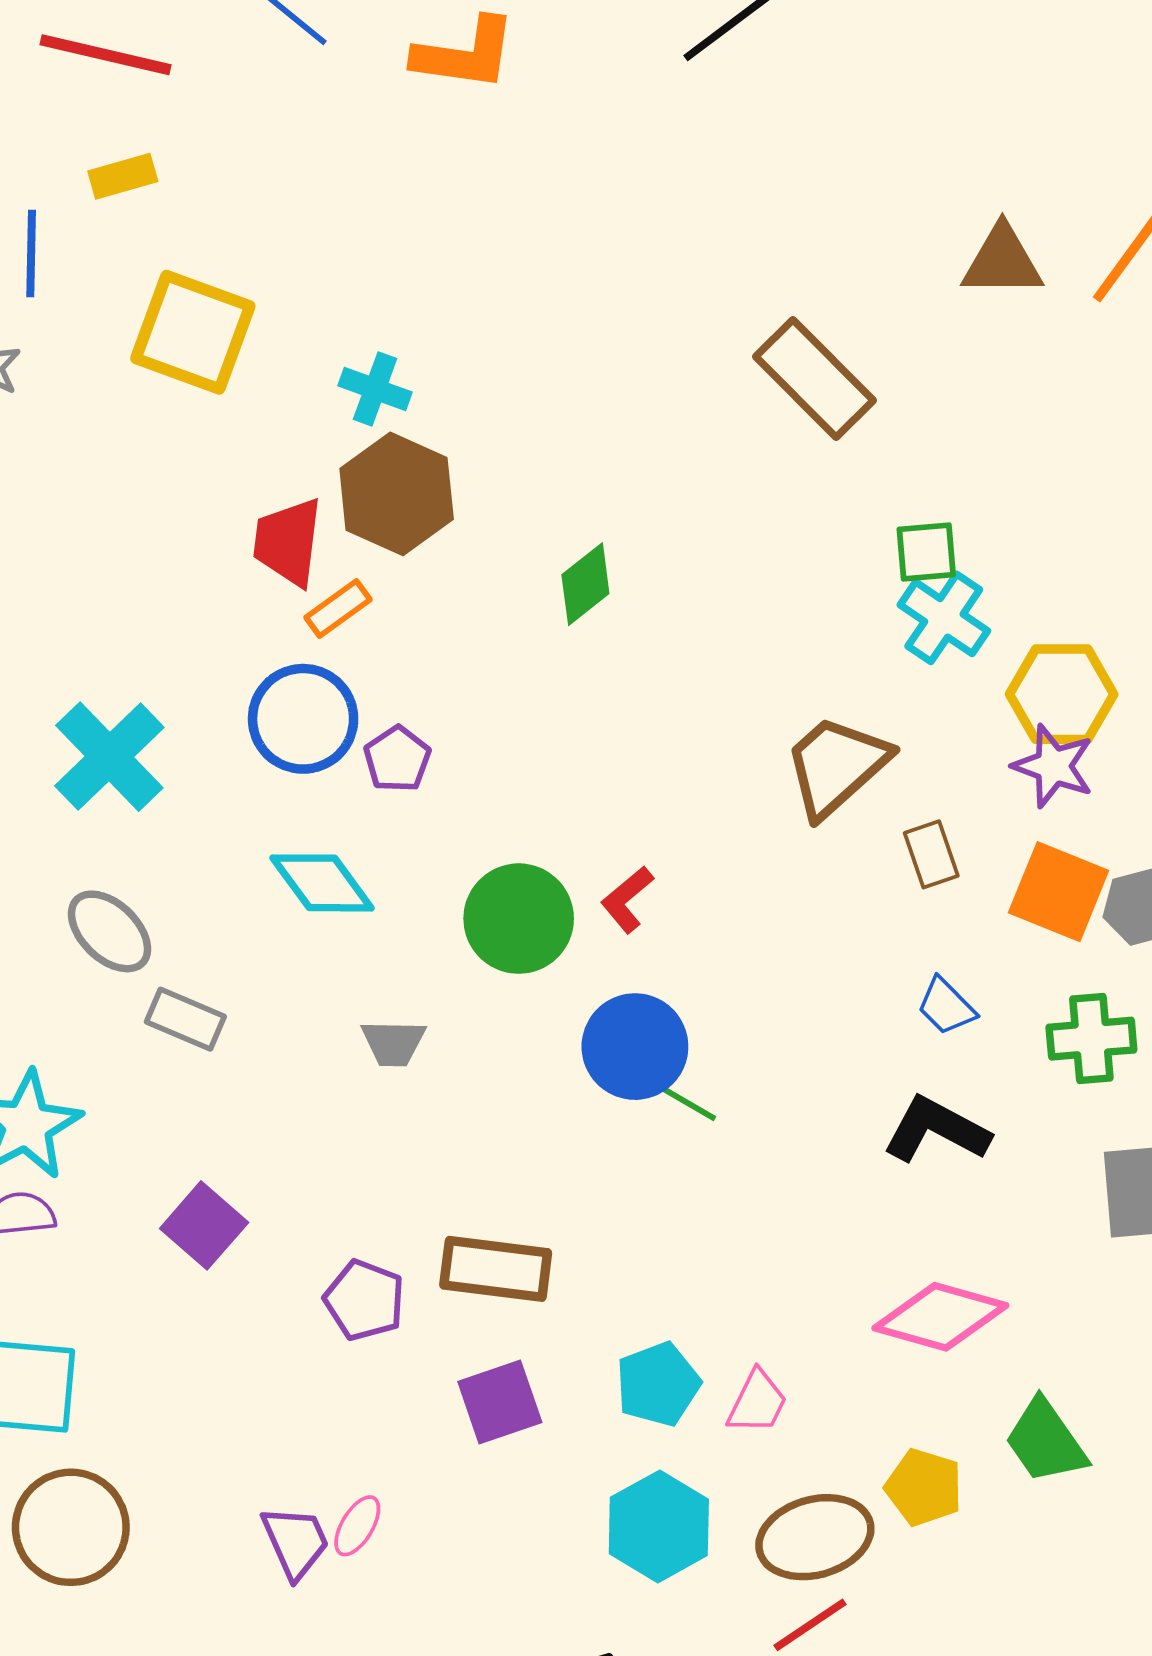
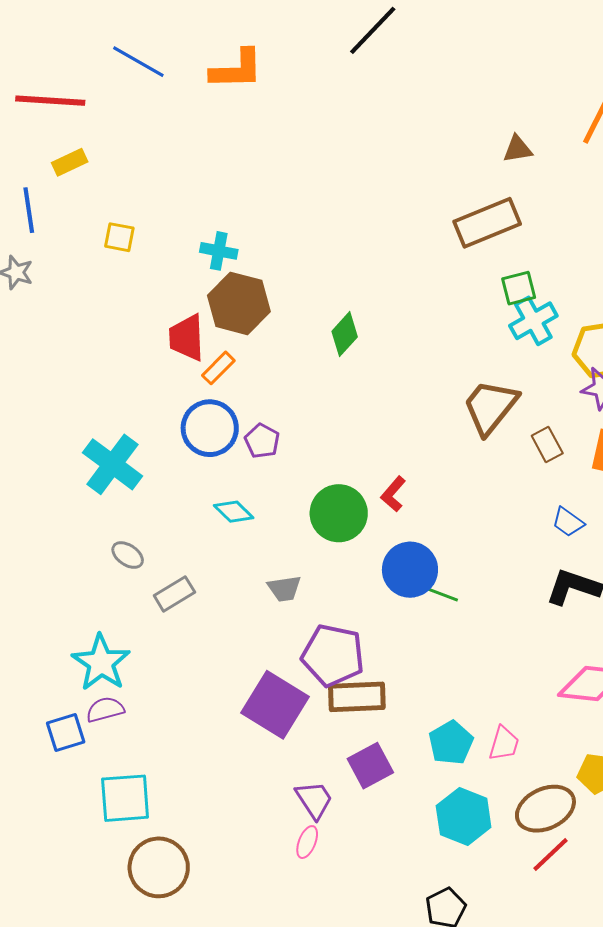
brown triangle: (1002, 261) -> (517, 149), moved, size x0.7
yellow square: (193, 332) -> (119, 237), size x0.5
brown rectangle: (815, 379) -> (487, 223), moved, turned -58
cyan cross: (944, 618) -> (533, 321), turned 36
cyan diamond: (322, 883) -> (234, 512), size x0.7
gray ellipse: (109, 931) -> (128, 555), size x0.7
gray rectangle: (185, 1019) -> (174, 594), turned -45
purple square: (204, 1225) -> (275, 705), moved, size x1.5
purple pentagon: (364, 1300) -> (333, 655), moved, size x1.5
purple trapezoid: (295, 1542) -> (314, 800), moved

